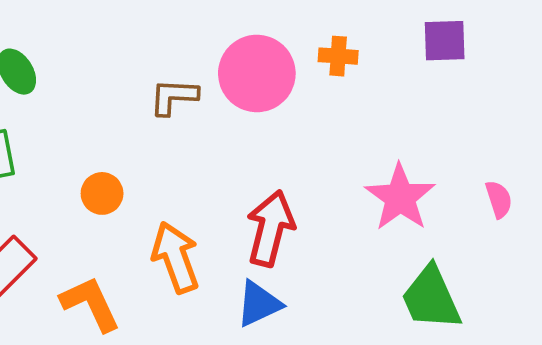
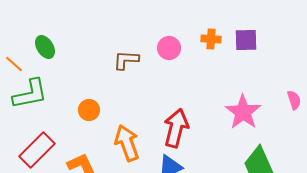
purple square: (445, 41) -> (246, 40), moved
pink circle: (257, 73) -> (169, 48), size x0.6
pink semicircle: (499, 199) -> (294, 100), moved

